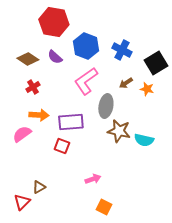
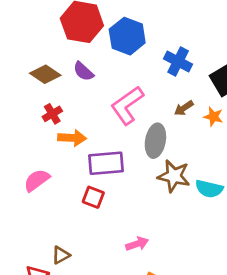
blue hexagon: (86, 46) -> (127, 36), moved
orange arrow: (39, 115) -> (72, 138), moved

